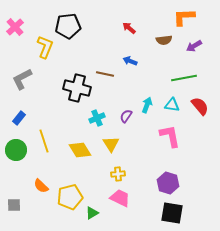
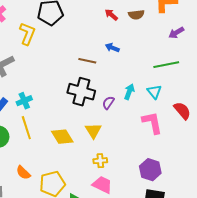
brown semicircle: (164, 40) -> (136, 15), moved
black cross: (77, 88) -> (81, 92), moved
cyan triangle: (172, 105) -> (154, 92), turned 42
red semicircle: (200, 106) -> (182, 111), moved
cyan cross: (97, 118) -> (24, 101), moved

